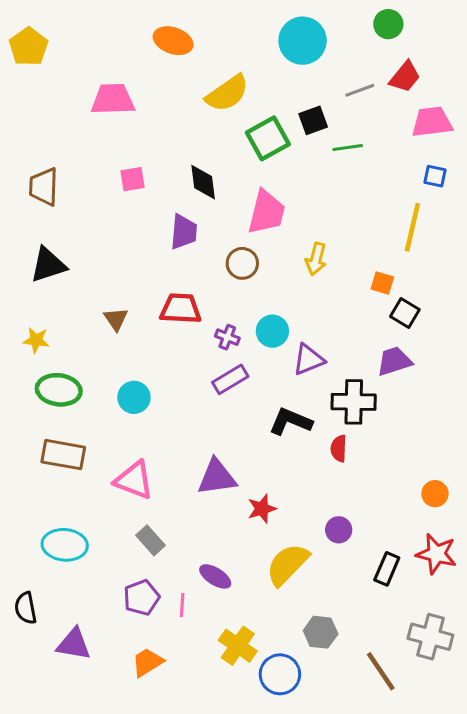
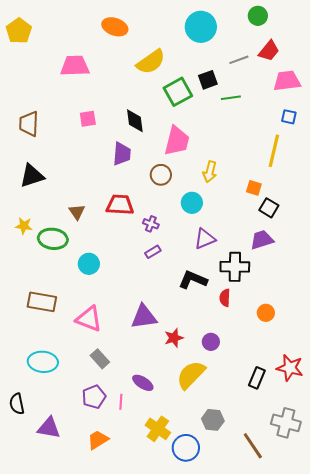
cyan circle: (272, 331) -> (192, 203), moved
purple rectangle: (230, 379) -> (153, 252), size x0.7
green ellipse: (59, 390) -> (53, 239), moved
orange circle: (435, 494) -> (266, 313), moved
purple circle: (339, 530) -> (211, 342), moved

